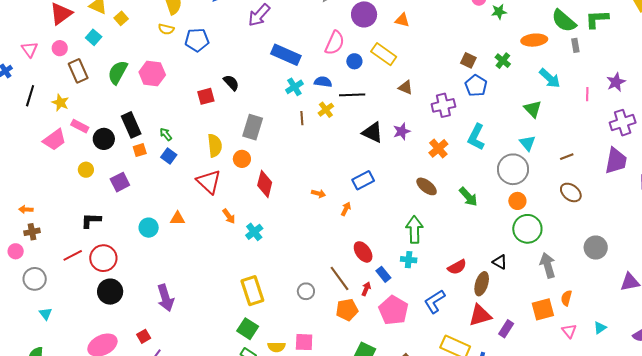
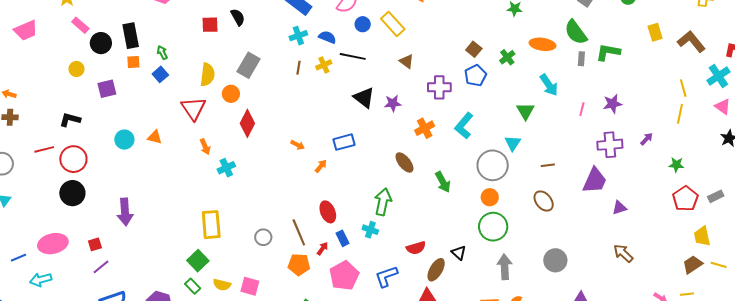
green L-shape: (597, 19) -> (608, 52), moved
pink trapezoid: (54, 140) -> (26, 30), moved

